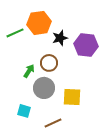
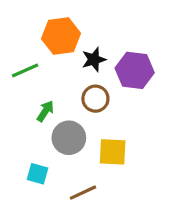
green line: (15, 33) -> (25, 70), moved
brown circle: (49, 63) -> (95, 99), moved

